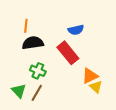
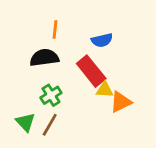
orange line: (26, 26) -> (55, 30), moved
green cross: (38, 71) -> (51, 95), turned 35
yellow triangle: (96, 87) -> (105, 90), moved, turned -40

